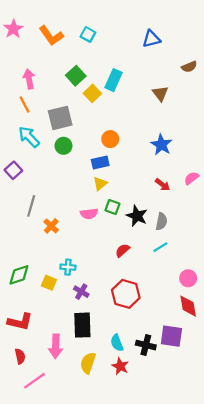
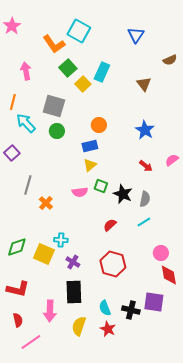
cyan square: (88, 34) -> (79, 31), size x1.6
orange L-shape: (51, 36) -> (54, 44), moved
blue triangle: (151, 39) -> (136, 35), turned -42
orange line: (24, 105) -> (13, 102), moved, turned 42
gray square: (60, 118) -> (54, 106), turned 30
pink circle: (188, 278) -> (161, 253), moved
yellow square: (49, 283) -> (44, 254), size x1.5

